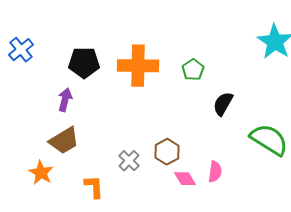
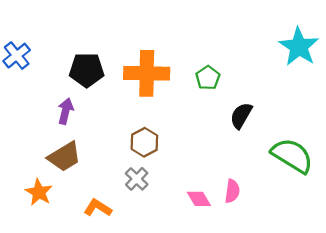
brown hexagon: (167, 152) -> (144, 142), moved
orange L-shape: (94, 187) -> (98, 208), turned -55

